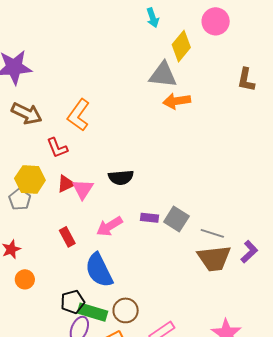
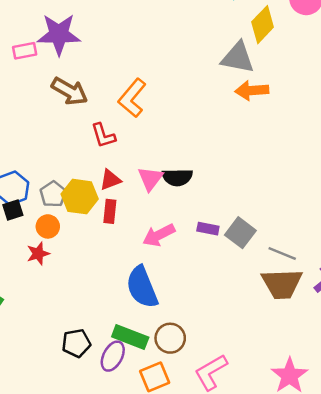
yellow hexagon: (30, 179) -> (80, 197), moved
pink triangle: (83, 189) -> (150, 179), moved
red rectangle: (67, 237) -> (110, 211), moved, turned 30
orange circle: (25, 279) -> (48, 226), moved
black pentagon: (73, 302) -> (76, 343), moved

